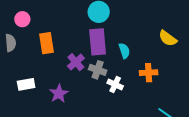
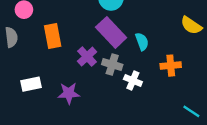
purple rectangle: (98, 42) -> (111, 32), turned -36
purple star: (59, 94) -> (69, 93), turned 30

